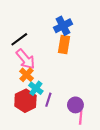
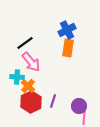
orange cross: (27, 75) -> (28, 86), moved
cyan cross: (36, 88) -> (17, 77), moved, turned -32

